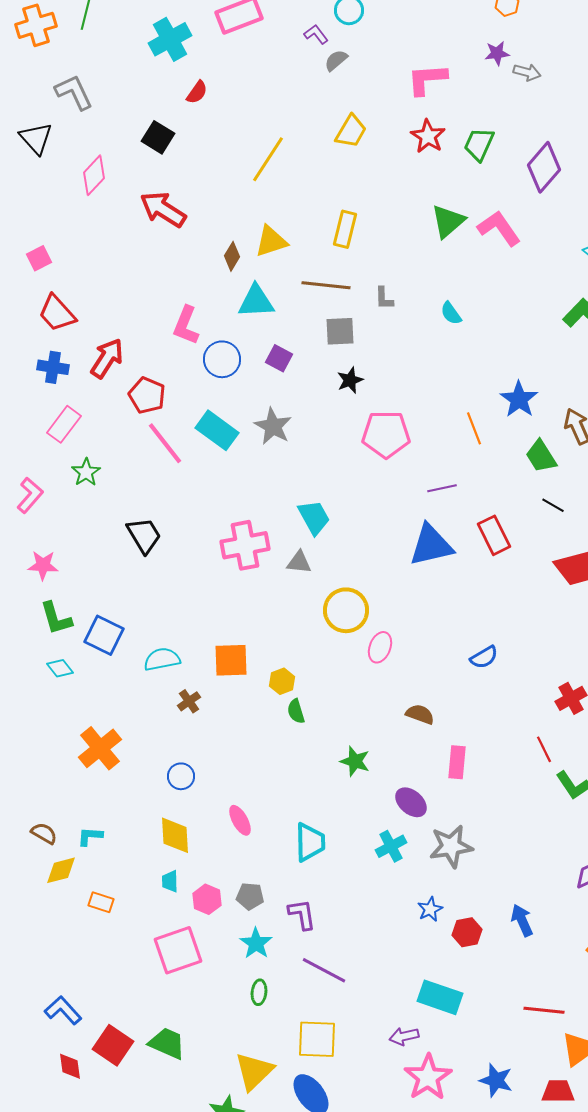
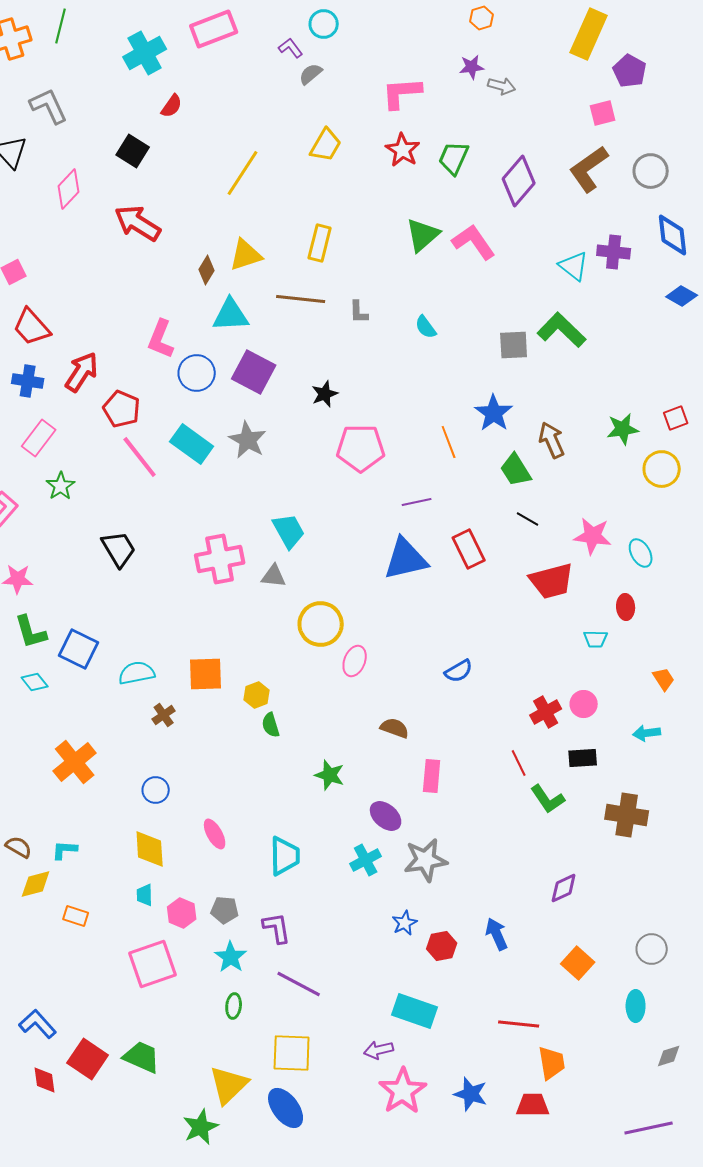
gray square: (340, 331) -> (514, 345), moved
purple square: (279, 358) -> (254, 372), size x1.6

